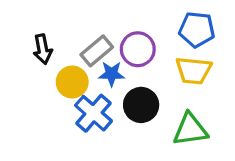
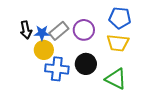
blue star: (112, 74) -> (42, 33), moved
blue cross: (93, 113) -> (57, 69), turned -35
green triangle: (190, 130) -> (116, 79), turned 35

